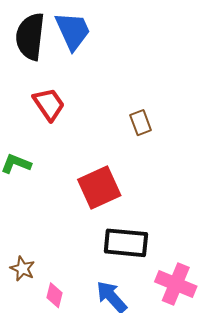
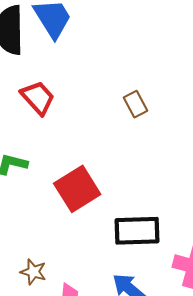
red square: (99, 188) -> (77, 189), moved

